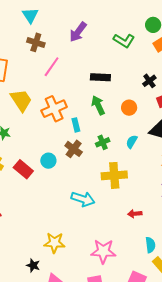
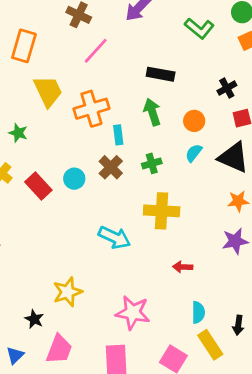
cyan semicircle: (132, 142) -> (194, 153), moved
yellow star: (54, 243) -> (67, 292), turned -30

